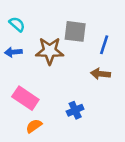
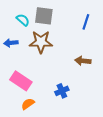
cyan semicircle: (17, 24) -> (23, 20), moved
gray square: (75, 31) -> (44, 16), moved
blue line: (104, 45) -> (86, 22), moved

